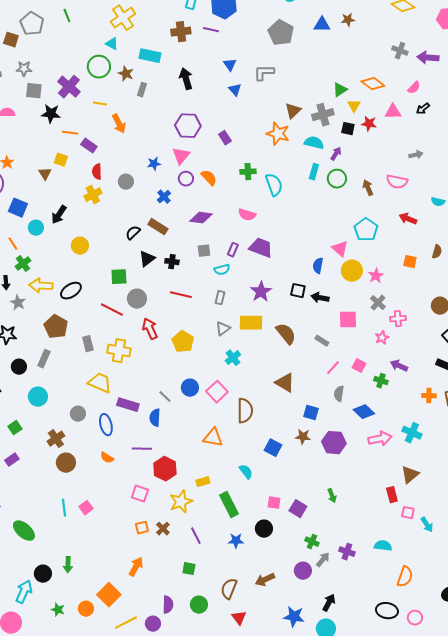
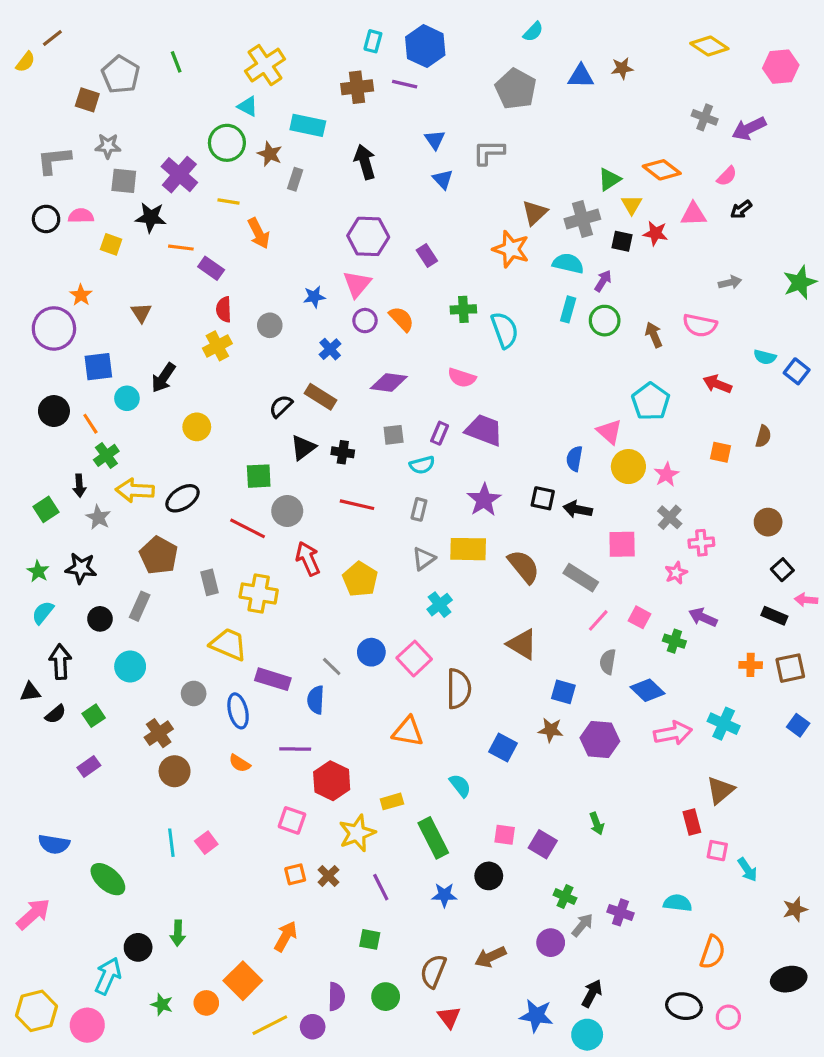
purple arrow: (428, 58) -> (749, 129), turned -30
yellow square: (61, 160) -> (111, 244), moved
blue square: (18, 208) -> (98, 367), turned -30
gray rectangle: (322, 341) -> (581, 578), size x1.5

